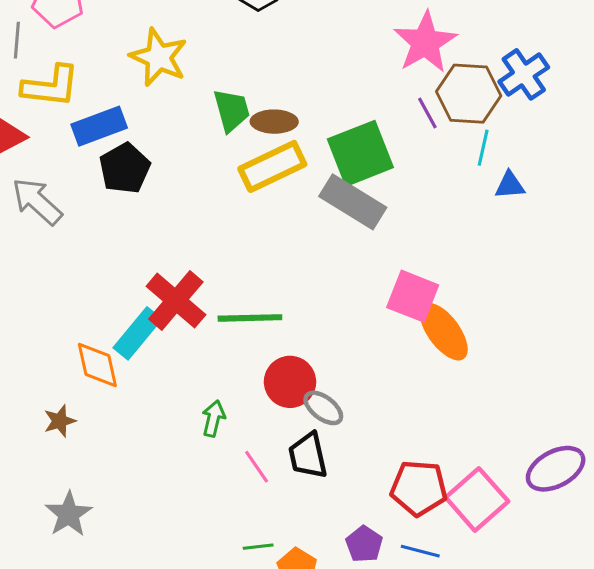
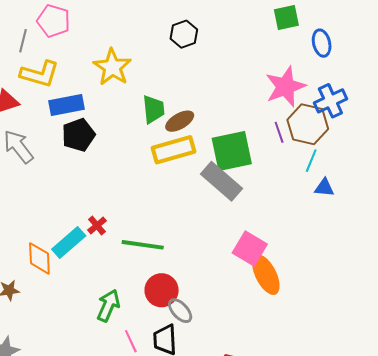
blue cross: (524, 74) -> (330, 101), moved
brown ellipse: (274, 122) -> (180, 121), turned -40
red cross: (176, 300) -> (97, 225), size x0.5
green arrow: (213, 419) -> (108, 305), size x1.4

